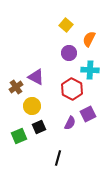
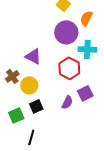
purple circle: (69, 53) -> (66, 32), size x1.5
brown cross: (16, 87) -> (12, 76), moved
black line: (58, 158) -> (31, 137), moved

